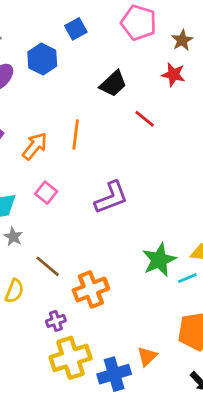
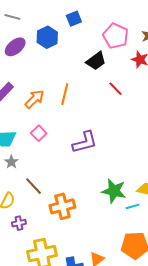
pink pentagon: (139, 23) -> (116, 36), moved
green star: (159, 260) -> (114, 191), turned 30
purple cross: (56, 321) -> (19, 223), moved

